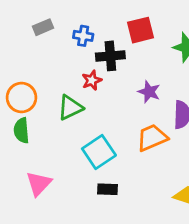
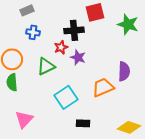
blue cross: (83, 36) -> (33, 32), moved
purple star: (149, 92) -> (78, 57), moved
black rectangle: (108, 189) -> (83, 123), moved

